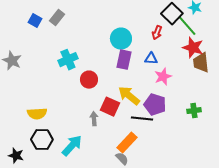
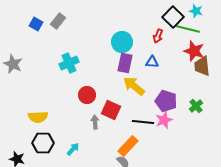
green line: (187, 26) -> (188, 29), turned -35
pink star: (163, 77) -> (164, 120), moved
red circle: (89, 80) -> (87, 95), moved
yellow arrow: (129, 96) -> (134, 86), moved
purple pentagon: (155, 105) -> (166, 101), moved
green cross: (194, 111) -> (196, 106), moved, turned -32
cyan arrow: (72, 146) -> (73, 149), size x0.6

